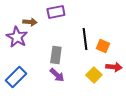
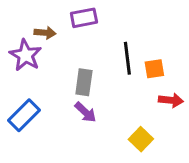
orange square: (103, 46) -> (154, 69), turned -32
yellow square: (94, 75) -> (141, 139), moved

